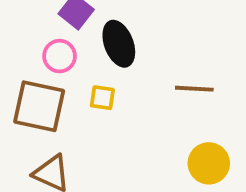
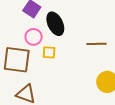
pink circle: (60, 56) -> (34, 37), moved

